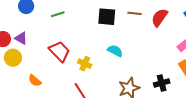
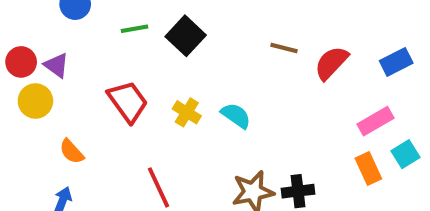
black square: (107, 17) -> (186, 36), moved, turned 30
yellow cross: (85, 64) -> (187, 112), moved
black cross: (162, 83) -> (298, 191), moved

